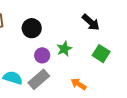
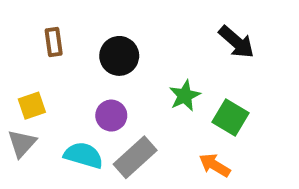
green square: (101, 54) -> (230, 118), moved
purple circle: (42, 55) -> (111, 116), moved

